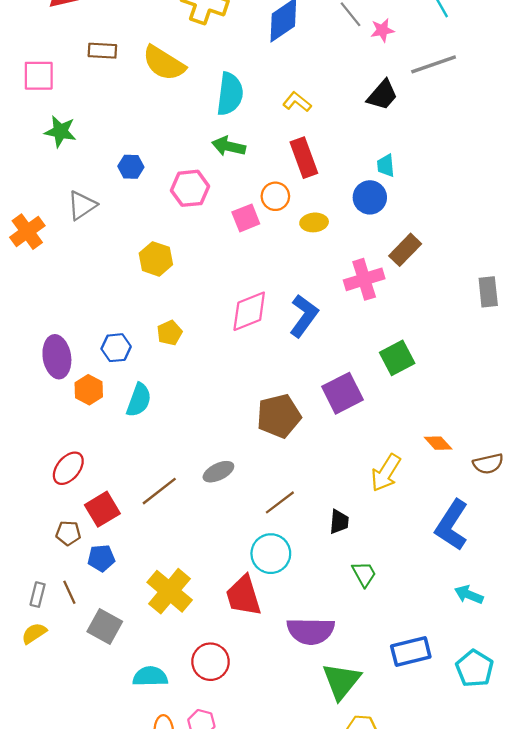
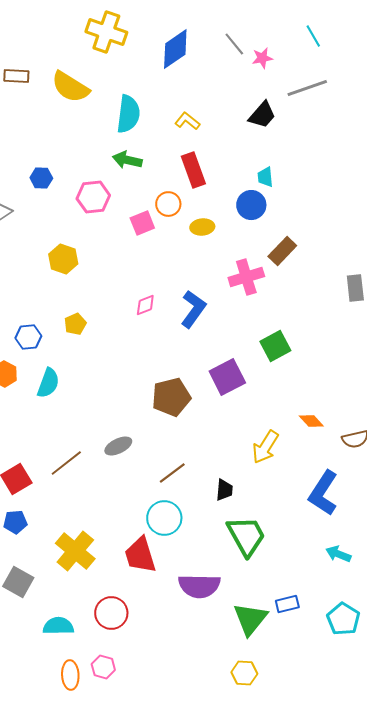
pink diamond: (249, 311) -> (145, 305), size x0.6
green trapezoid: (364, 574) -> (246, 536), size x1.8
blue rectangle: (411, 651) -> (287, 604), size x0.7
green triangle: (341, 681) -> (250, 619), moved

